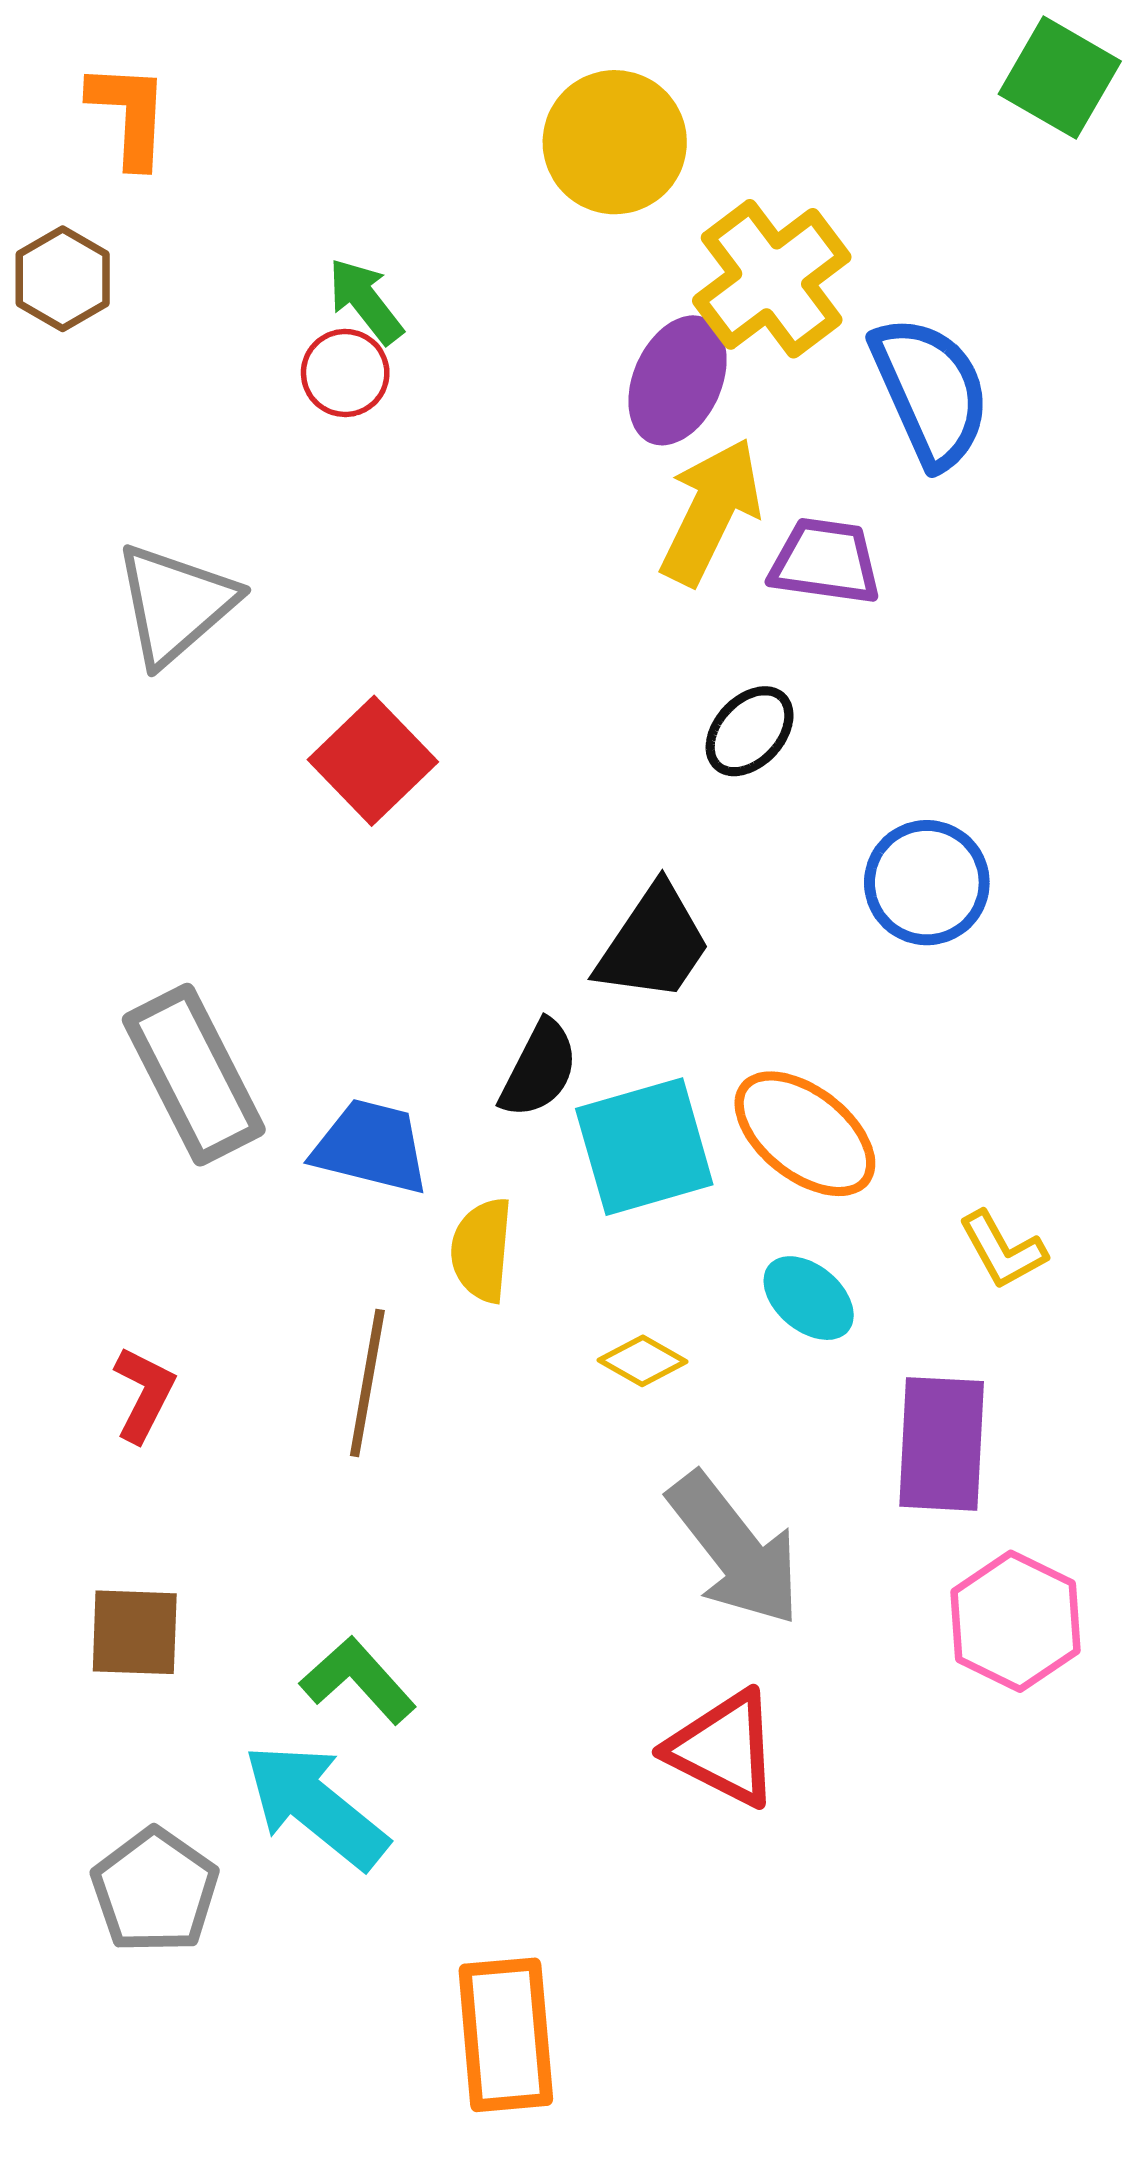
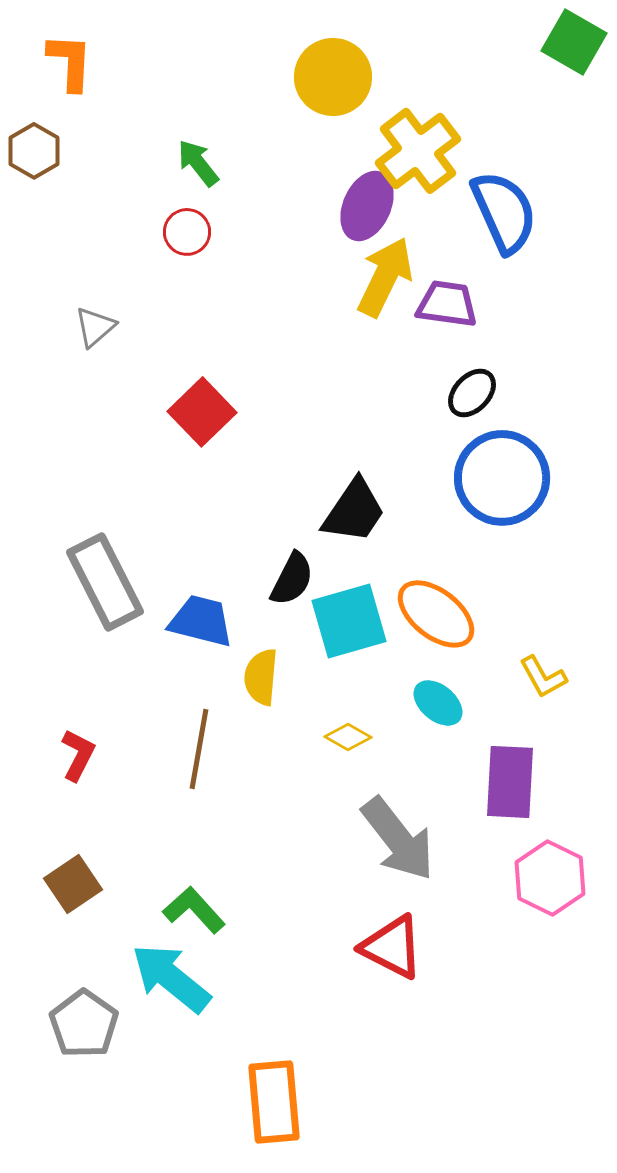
red circle: (345, 373) -> (187, 232), moved
gray triangle: (175, 604) -> (95, 327), size x0.6
black ellipse: (750, 731) -> (472, 393), moved
blue circle: (927, 883) -> (502, 478), size x1.4
brown square: (135, 1632) -> (73, 884), turned -36

